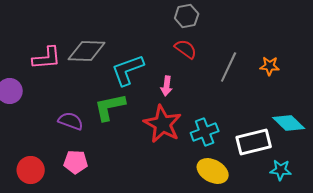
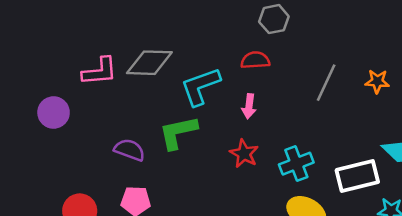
red semicircle: (186, 49) -> (255, 60), moved, turned -40
red star: (163, 124) -> (244, 154), size x0.6

